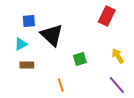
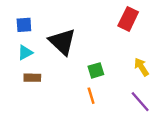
blue square: (29, 21) -> (24, 25), moved
orange line: (61, 85) -> (91, 96), moved

